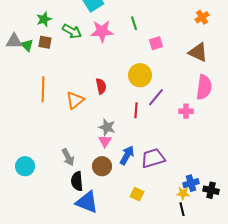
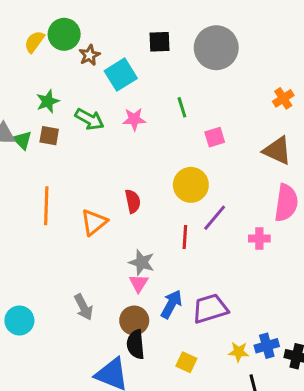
pink star: (102, 31) -> (134, 119), size x0.7
black semicircle: (77, 181) -> (136, 344), moved
yellow star: (183, 193) -> (239, 352), moved

